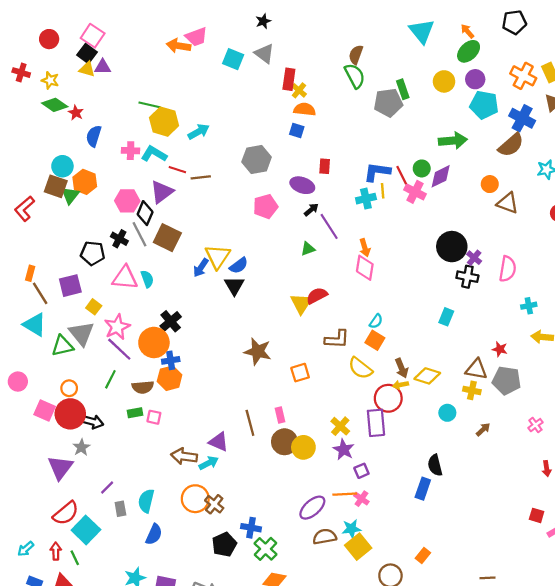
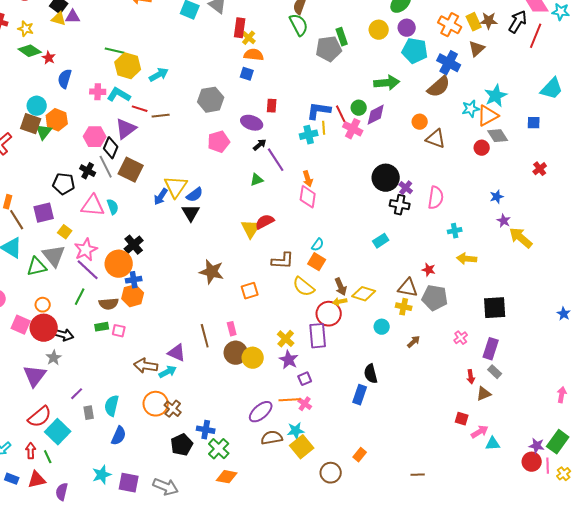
cyan rectangle: (446, 317) -> (381, 241), turned 35

